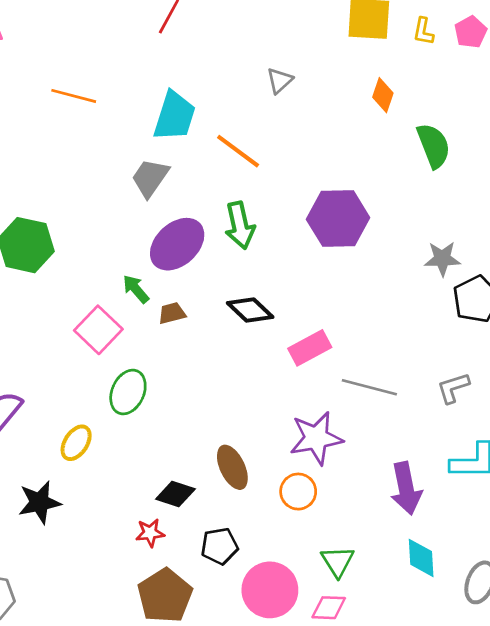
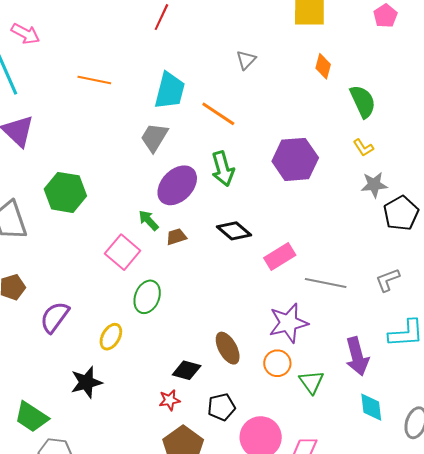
yellow L-shape: (423, 31) -> (363, 148), moved, turned -40
green triangle: (338, 561) -> (311, 382), moved

